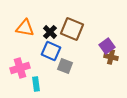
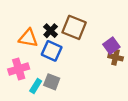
orange triangle: (25, 28) -> (28, 38), moved
gray square: (65, 66) -> (52, 82), moved
cyan rectangle: (36, 84) -> (36, 86), turned 40

